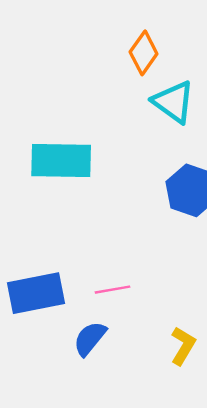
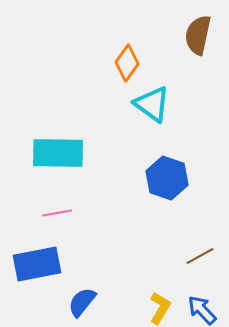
pink line: (113, 290) -> (57, 213), moved

